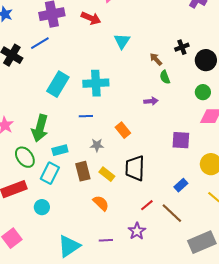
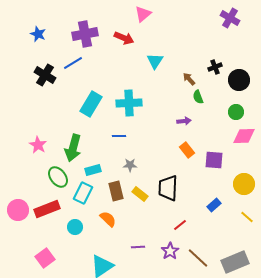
orange rectangle: (123, 130) -> (187, 150), moved
orange semicircle: (101, 203) -> (108, 219), moved
brown line: (172, 213) -> (198, 258), moved
purple line: (106, 240) -> (138, 247), moved

